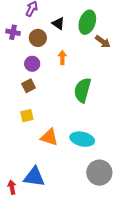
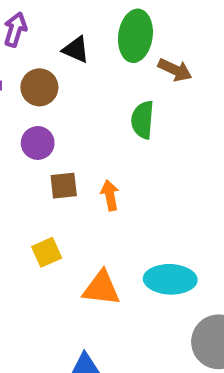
orange arrow: (62, 58) -> (110, 195), moved
brown square: (29, 86) -> (64, 186), moved, turned 32
green semicircle: (83, 90) -> (143, 120), moved, size x0.7

